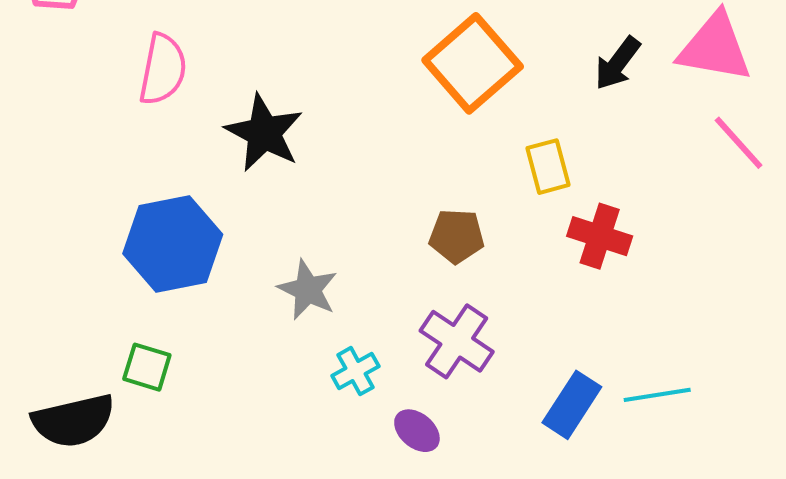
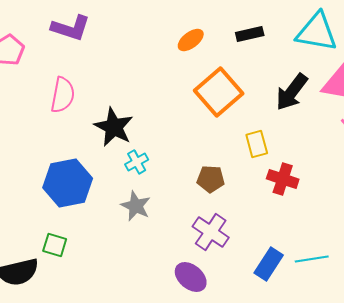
black arrow: (617, 63) -> (292, 92), size x1.4
cyan cross: (355, 371) -> (137, 162), moved
purple ellipse: (417, 431) -> (191, 277), size x1.4

